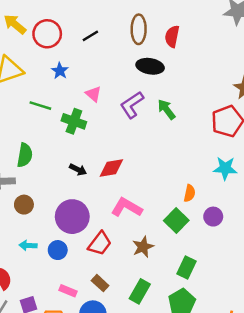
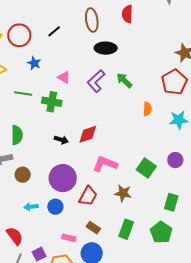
red semicircle: (172, 36) -> (127, 14), moved
orange semicircle: (190, 193) -> (147, 109), moved
brown star: (143, 247) -> (123, 193), turned -30
green rectangle: (186, 267) -> (171, 202), moved

